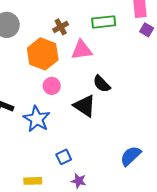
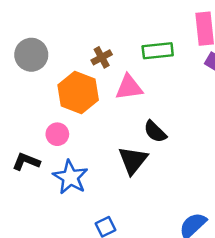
pink circle: (52, 86) -> (57, 134), moved
black triangle: (85, 106) -> (133, 160), turned 35

